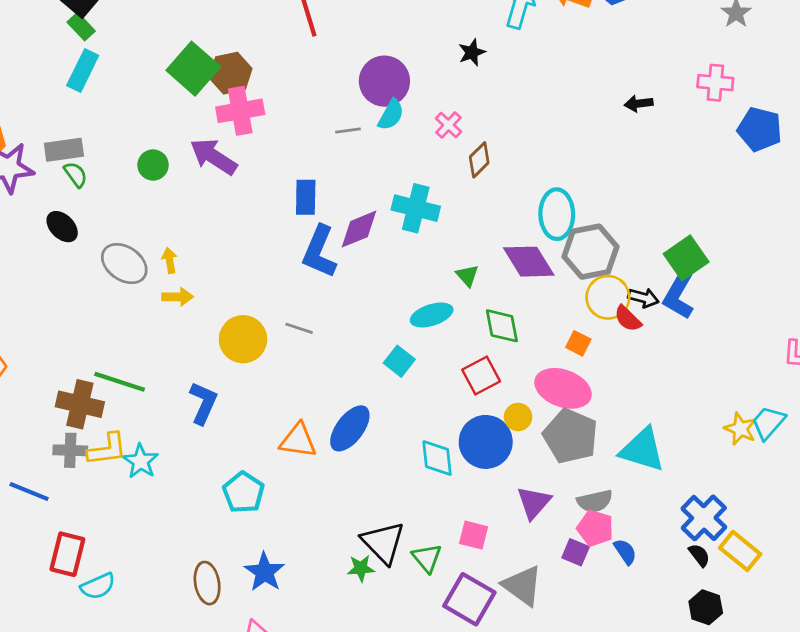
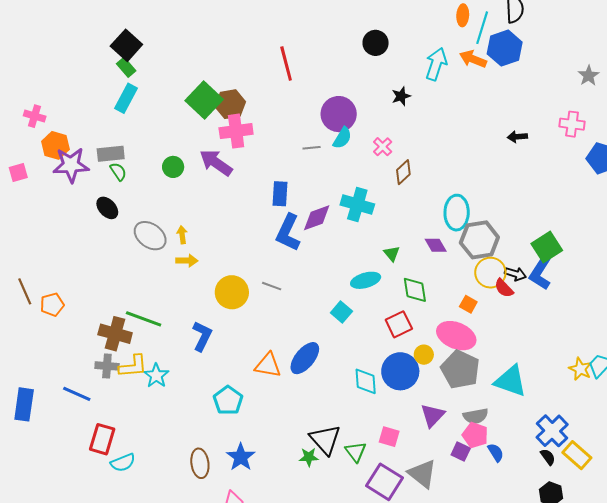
purple diamond: (529, 262) -> (436, 245), size x0.6

